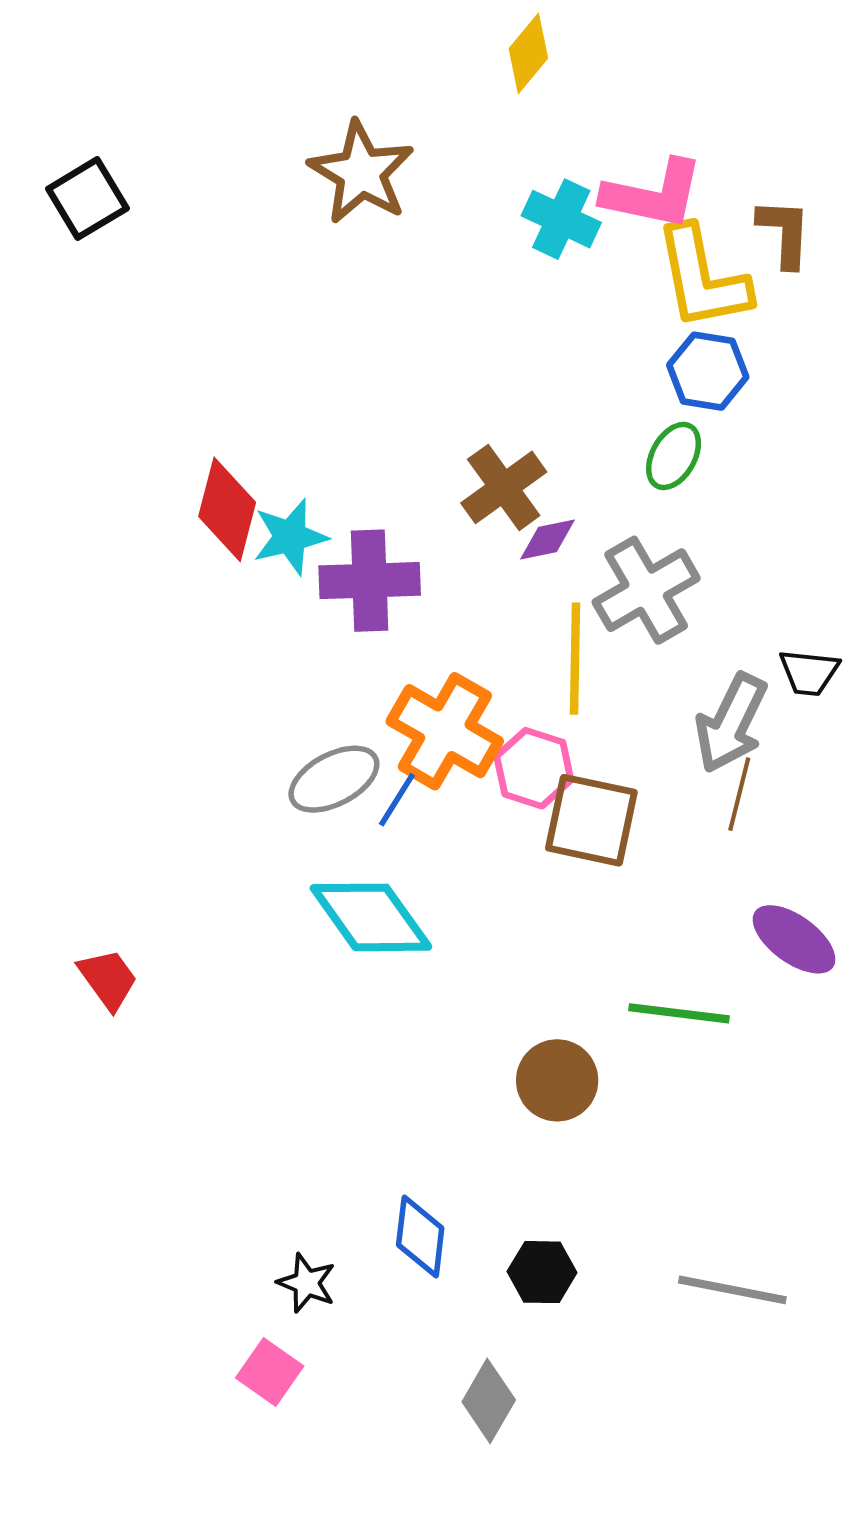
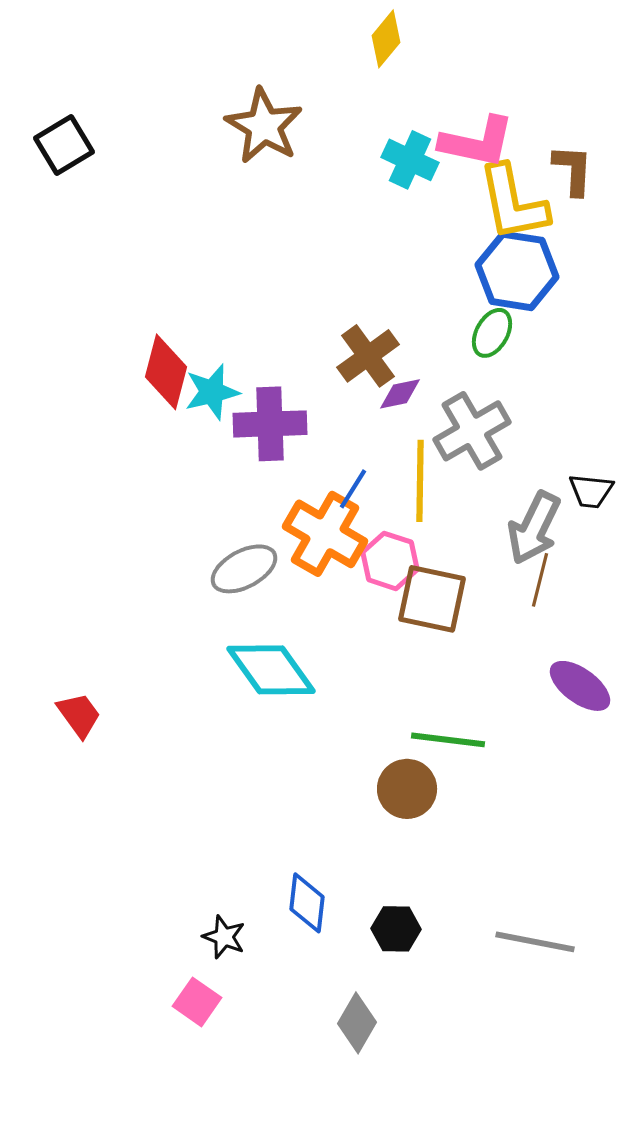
blue hexagon: (708, 371) -> (517, 271), size x1.4
blue line: (397, 800) -> (353, 489), moved
green line: (679, 1013) -> (448, 740), moved

